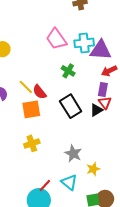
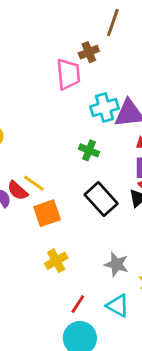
pink trapezoid: (56, 39) -> (68, 74), moved, turned -140
red semicircle: (40, 92) -> (18, 191), moved
red line: (45, 186) -> (78, 304), moved

